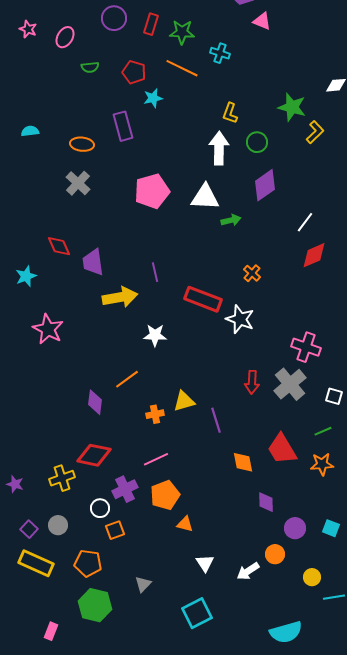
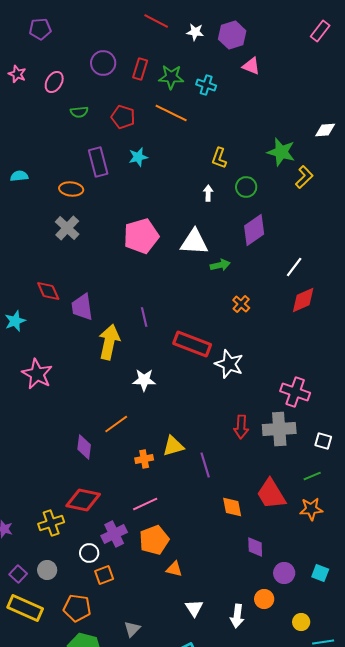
cyan cross: (220, 53) -> (206, 85), moved
cyan star: (153, 98) -> (138, 157), moved
purple rectangle: (123, 126) -> (98, 162), moved
white arrow: (219, 148) -> (208, 193), size x0.5
orange cross: (252, 273) -> (241, 304), moved
yellow arrow: (120, 297) -> (109, 342), turned -68
gray cross: (290, 384) -> (279, 429), turned 36
white arrow: (248, 571) -> (237, 616), turned -50

